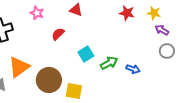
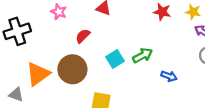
green arrow: (109, 63) -> (143, 55), moved
brown circle: (49, 80) -> (72, 69), moved

